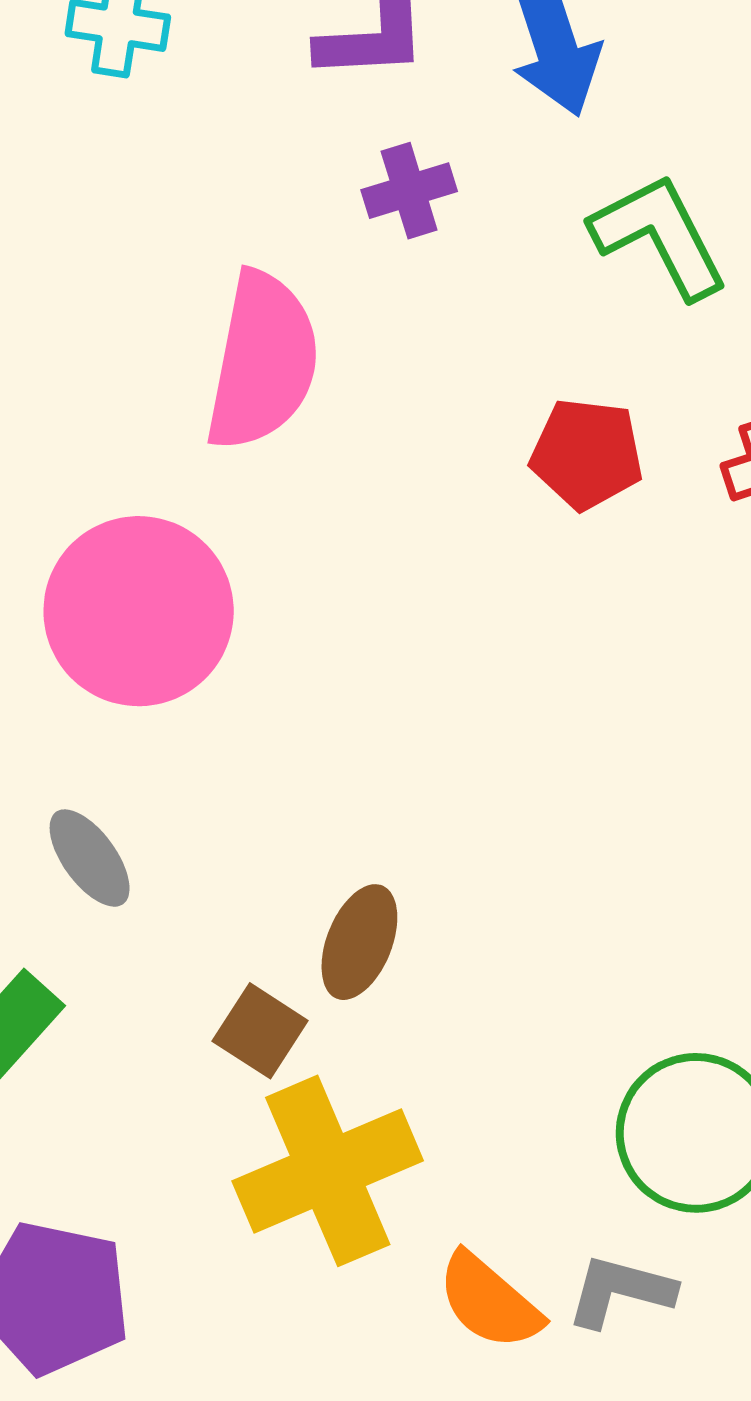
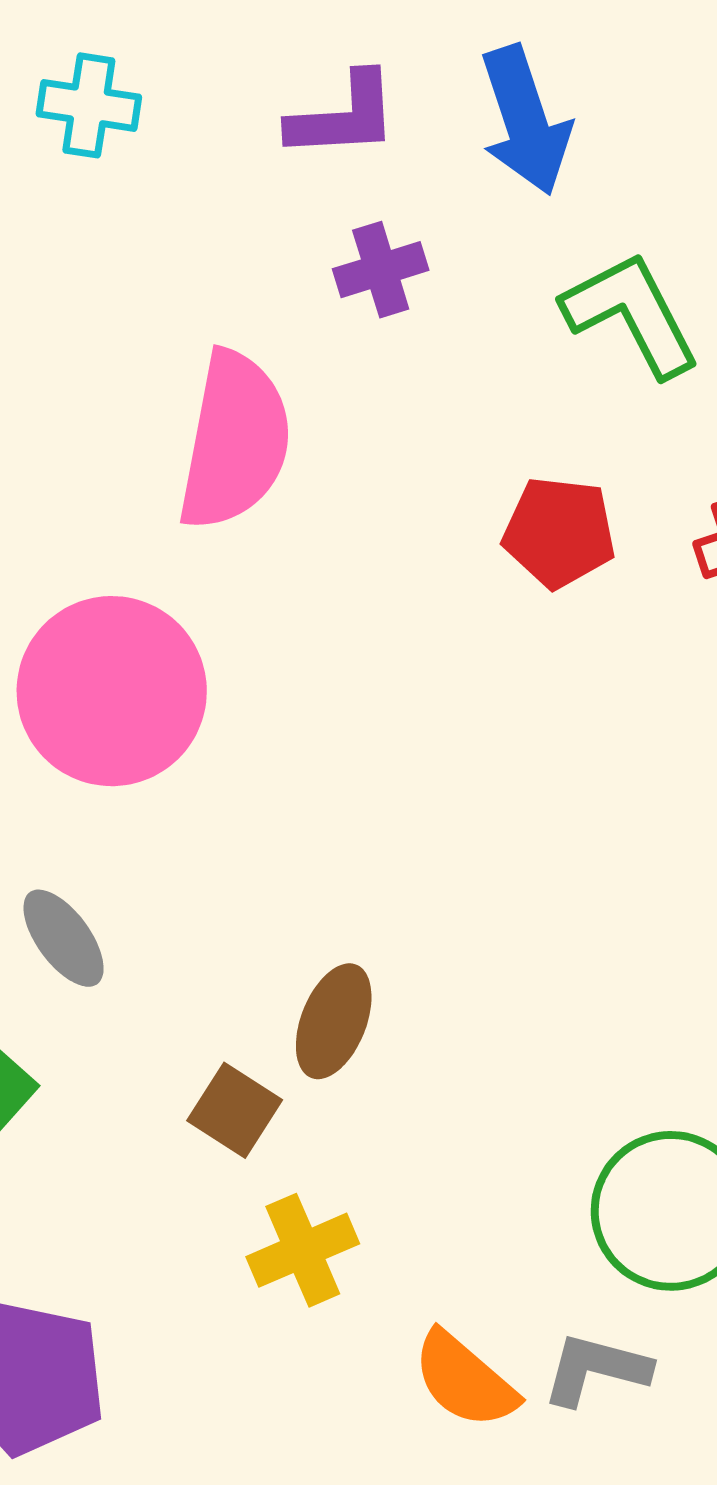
yellow cross: (328, 1171) -> (303, 1250), size x0.6

